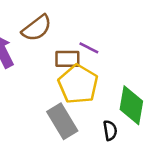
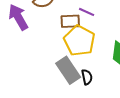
black semicircle: (110, 130) -> (87, 77), moved

